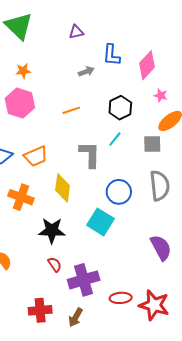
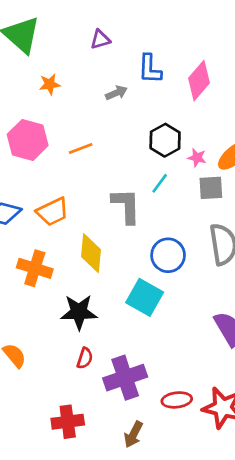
orange star: (23, 71) -> (50, 84), moved
pink star: (161, 95) -> (197, 158), moved
orange line: (71, 110) -> (81, 148), moved
red semicircle: (55, 264) -> (85, 358), turned 56
brown arrow: (76, 317) -> (133, 434), moved

